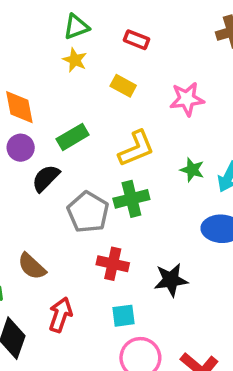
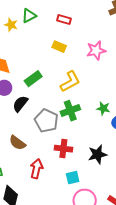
yellow star: (75, 60) -> (11, 25), moved
green star: (192, 170) -> (103, 108), moved
brown semicircle: (32, 266) -> (17, 143), moved
red arrow: (60, 315) -> (37, 169), moved

